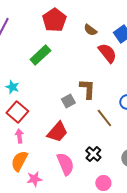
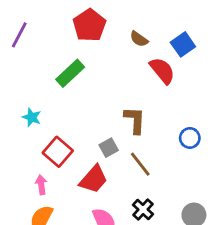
gray square: (68, 101) -> (109, 148), moved
red square: (17, 112) -> (58, 152), moved
brown line: (104, 118) -> (140, 164), moved

